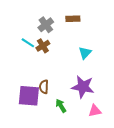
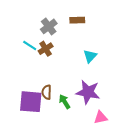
green arrow: (61, 106) -> (65, 102), moved

